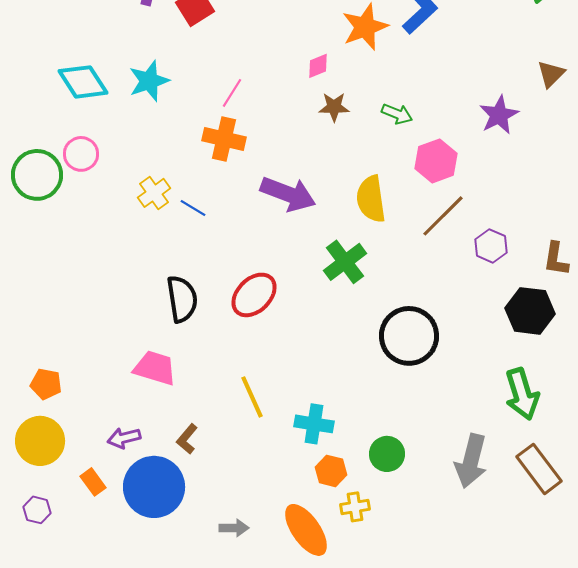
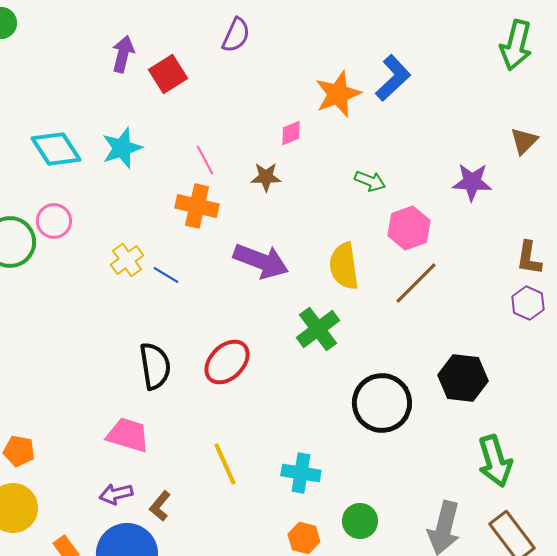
pink line: (232, 93) -> (205, 160), turned -60
brown star: (334, 107) -> (266, 177), moved
purple star: (499, 115) -> (472, 182), turned 30
purple hexagon: (491, 246) -> (528, 303), moved
brown L-shape: (556, 259) -> (529, 258), moved
black hexagon: (530, 311) -> (463, 378), moved
cyan cross: (314, 424) -> (301, 473), moved
purple arrow: (124, 438) -> (116, 494), moved

